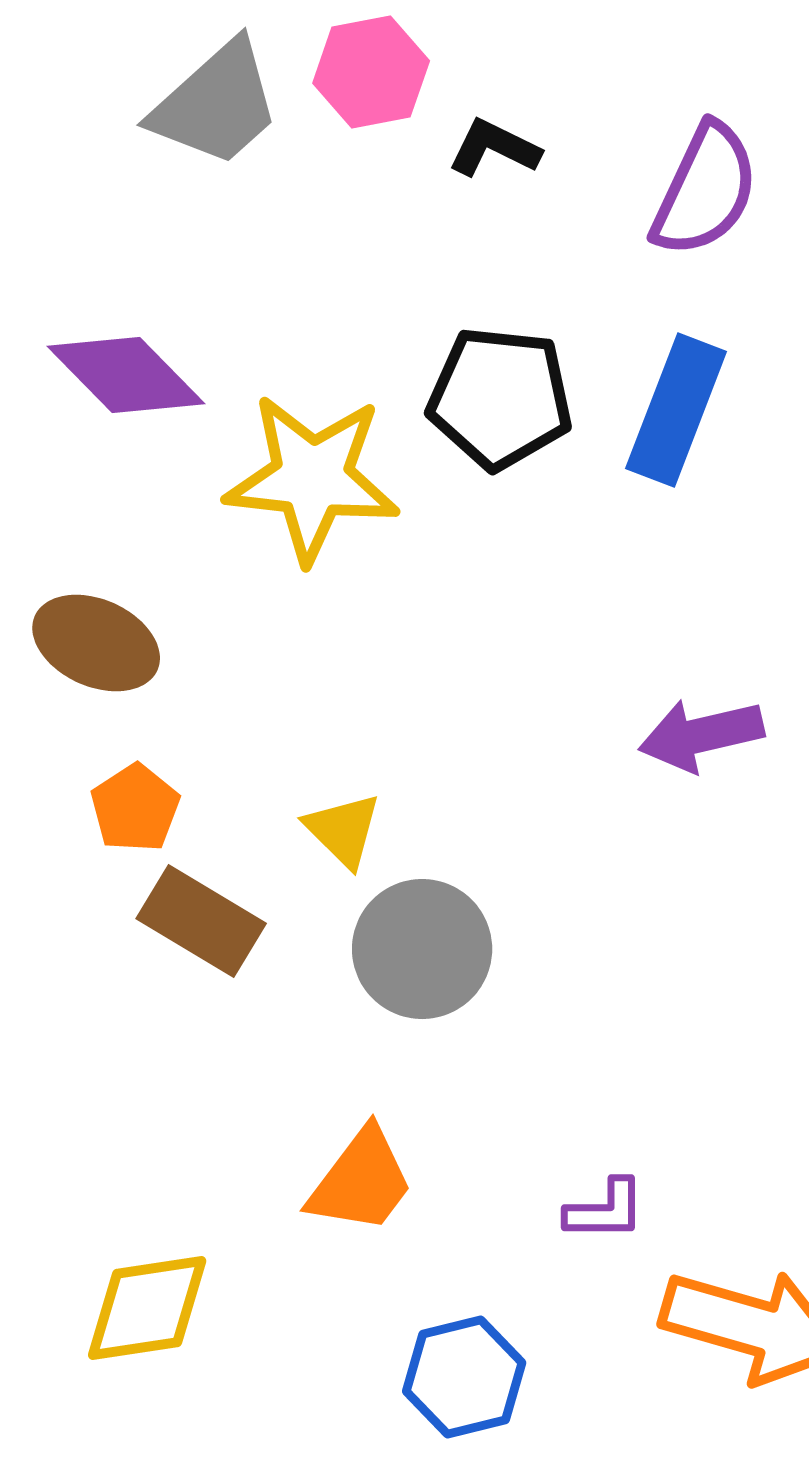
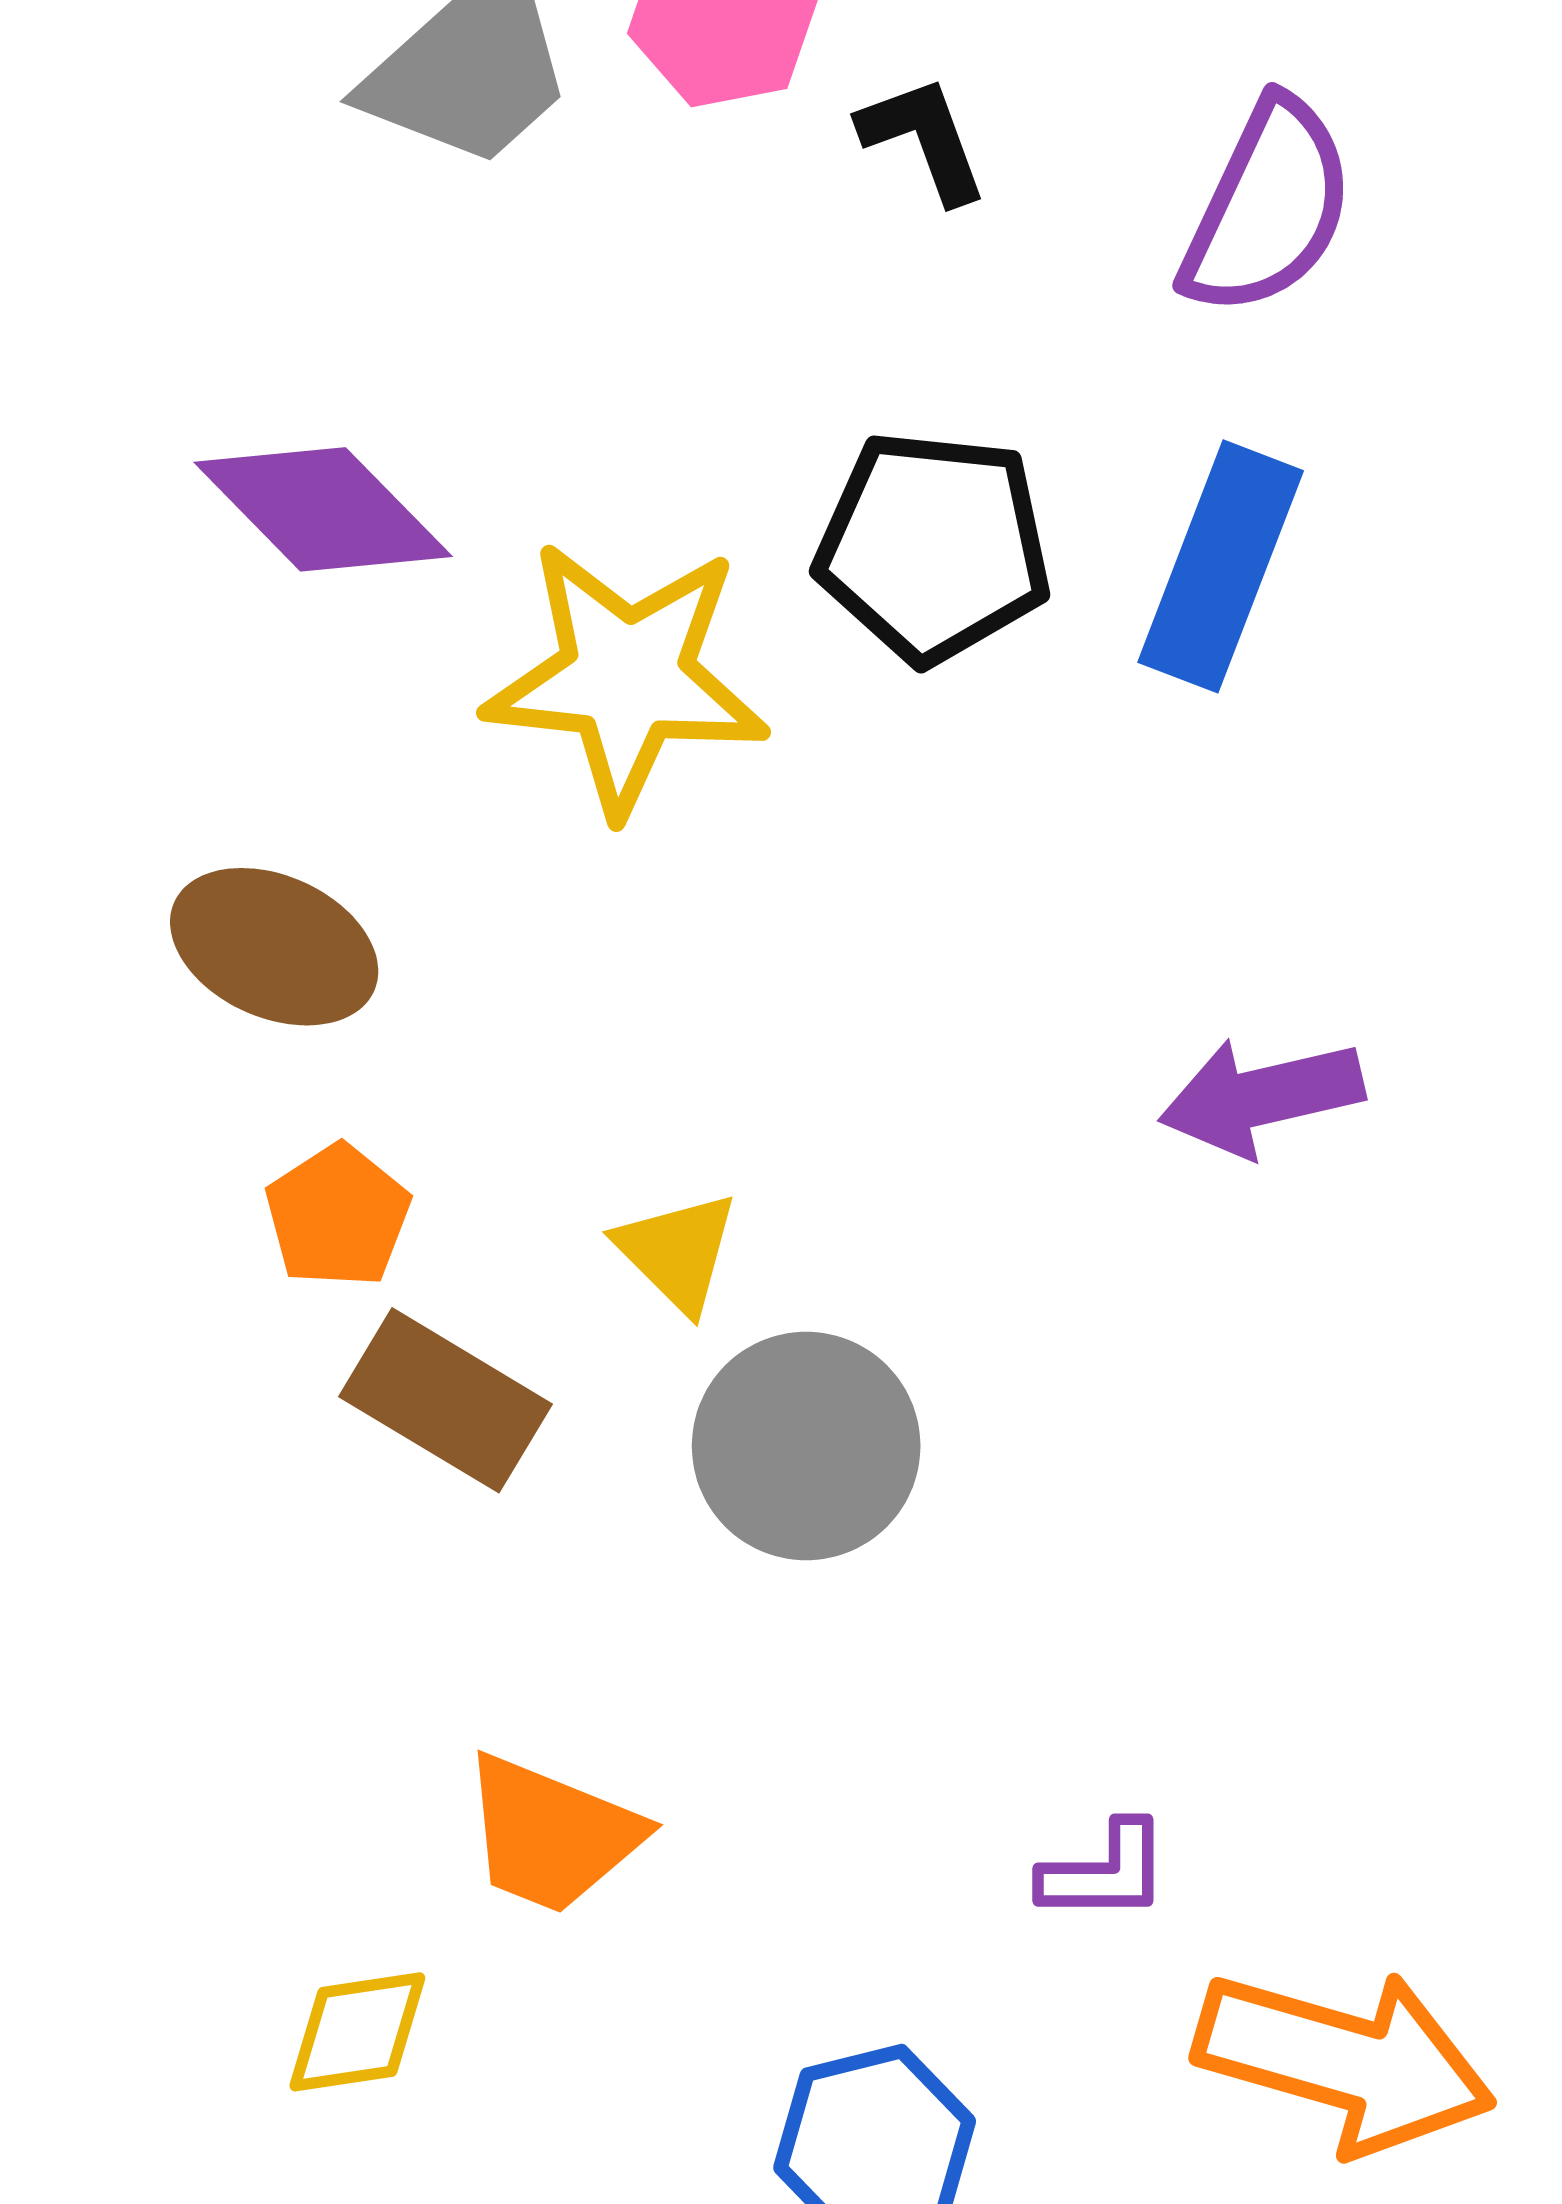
black L-shape: (494, 148) -> (924, 139), turned 44
orange trapezoid: (361, 1181) -> (552, 1834), moved, turned 75
yellow diamond: (147, 1308) -> (357, 2032), size x0.7

